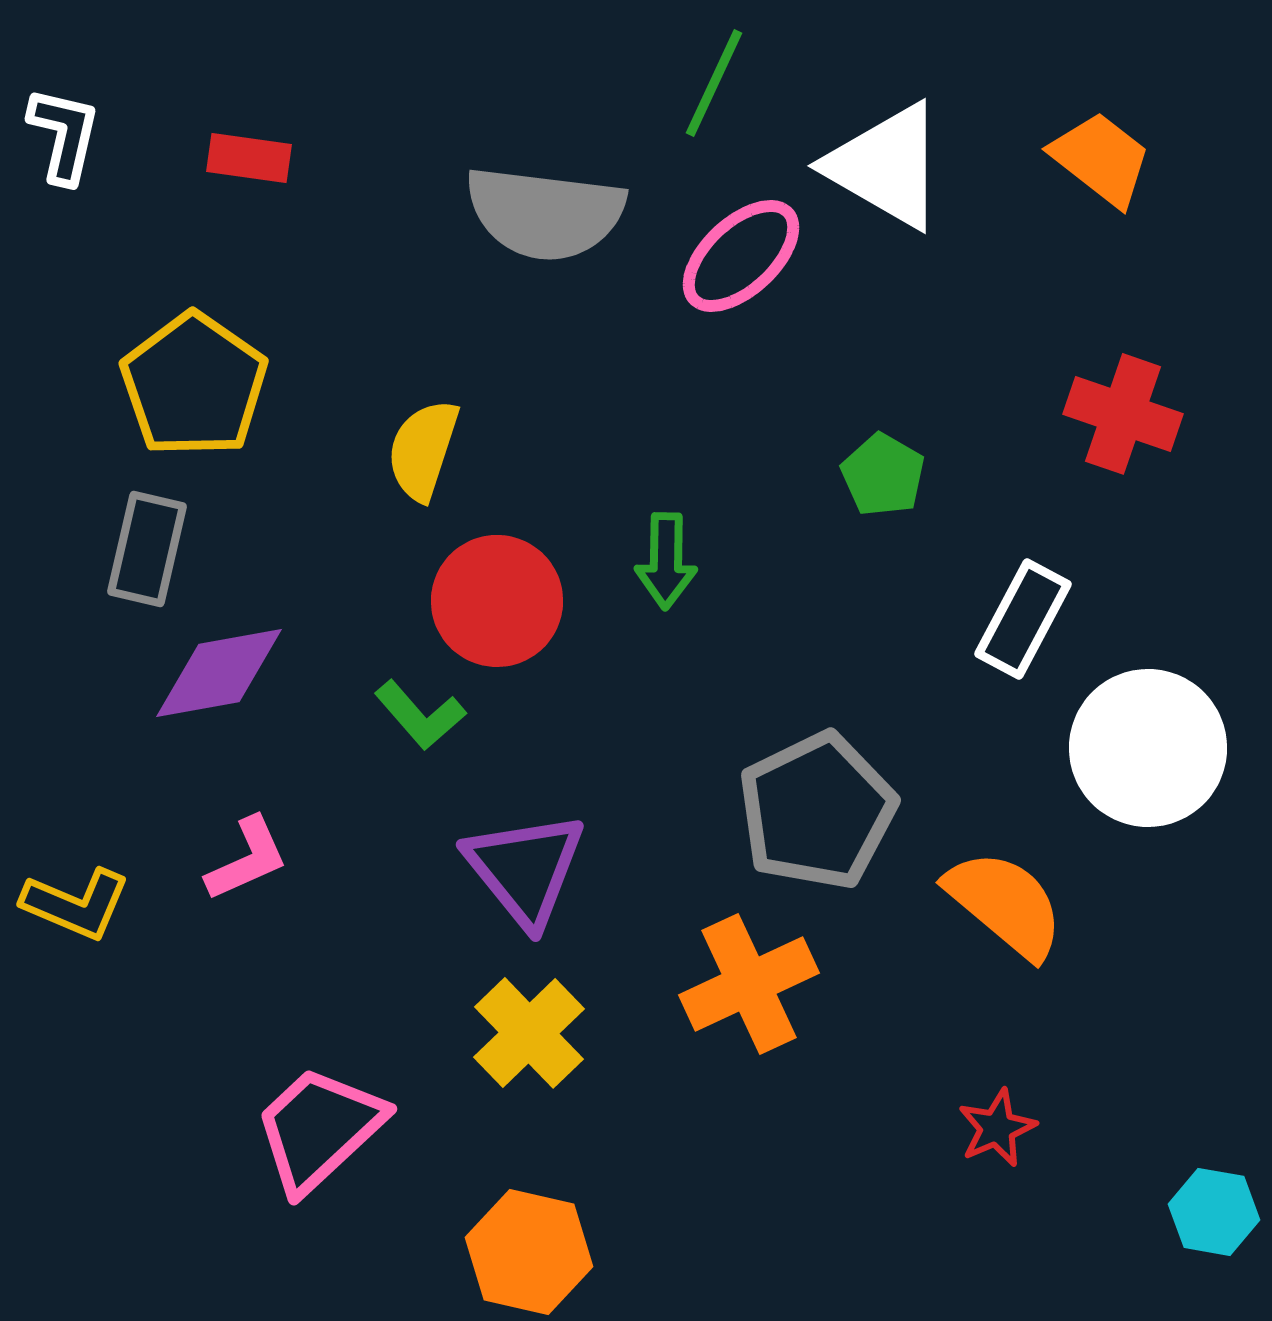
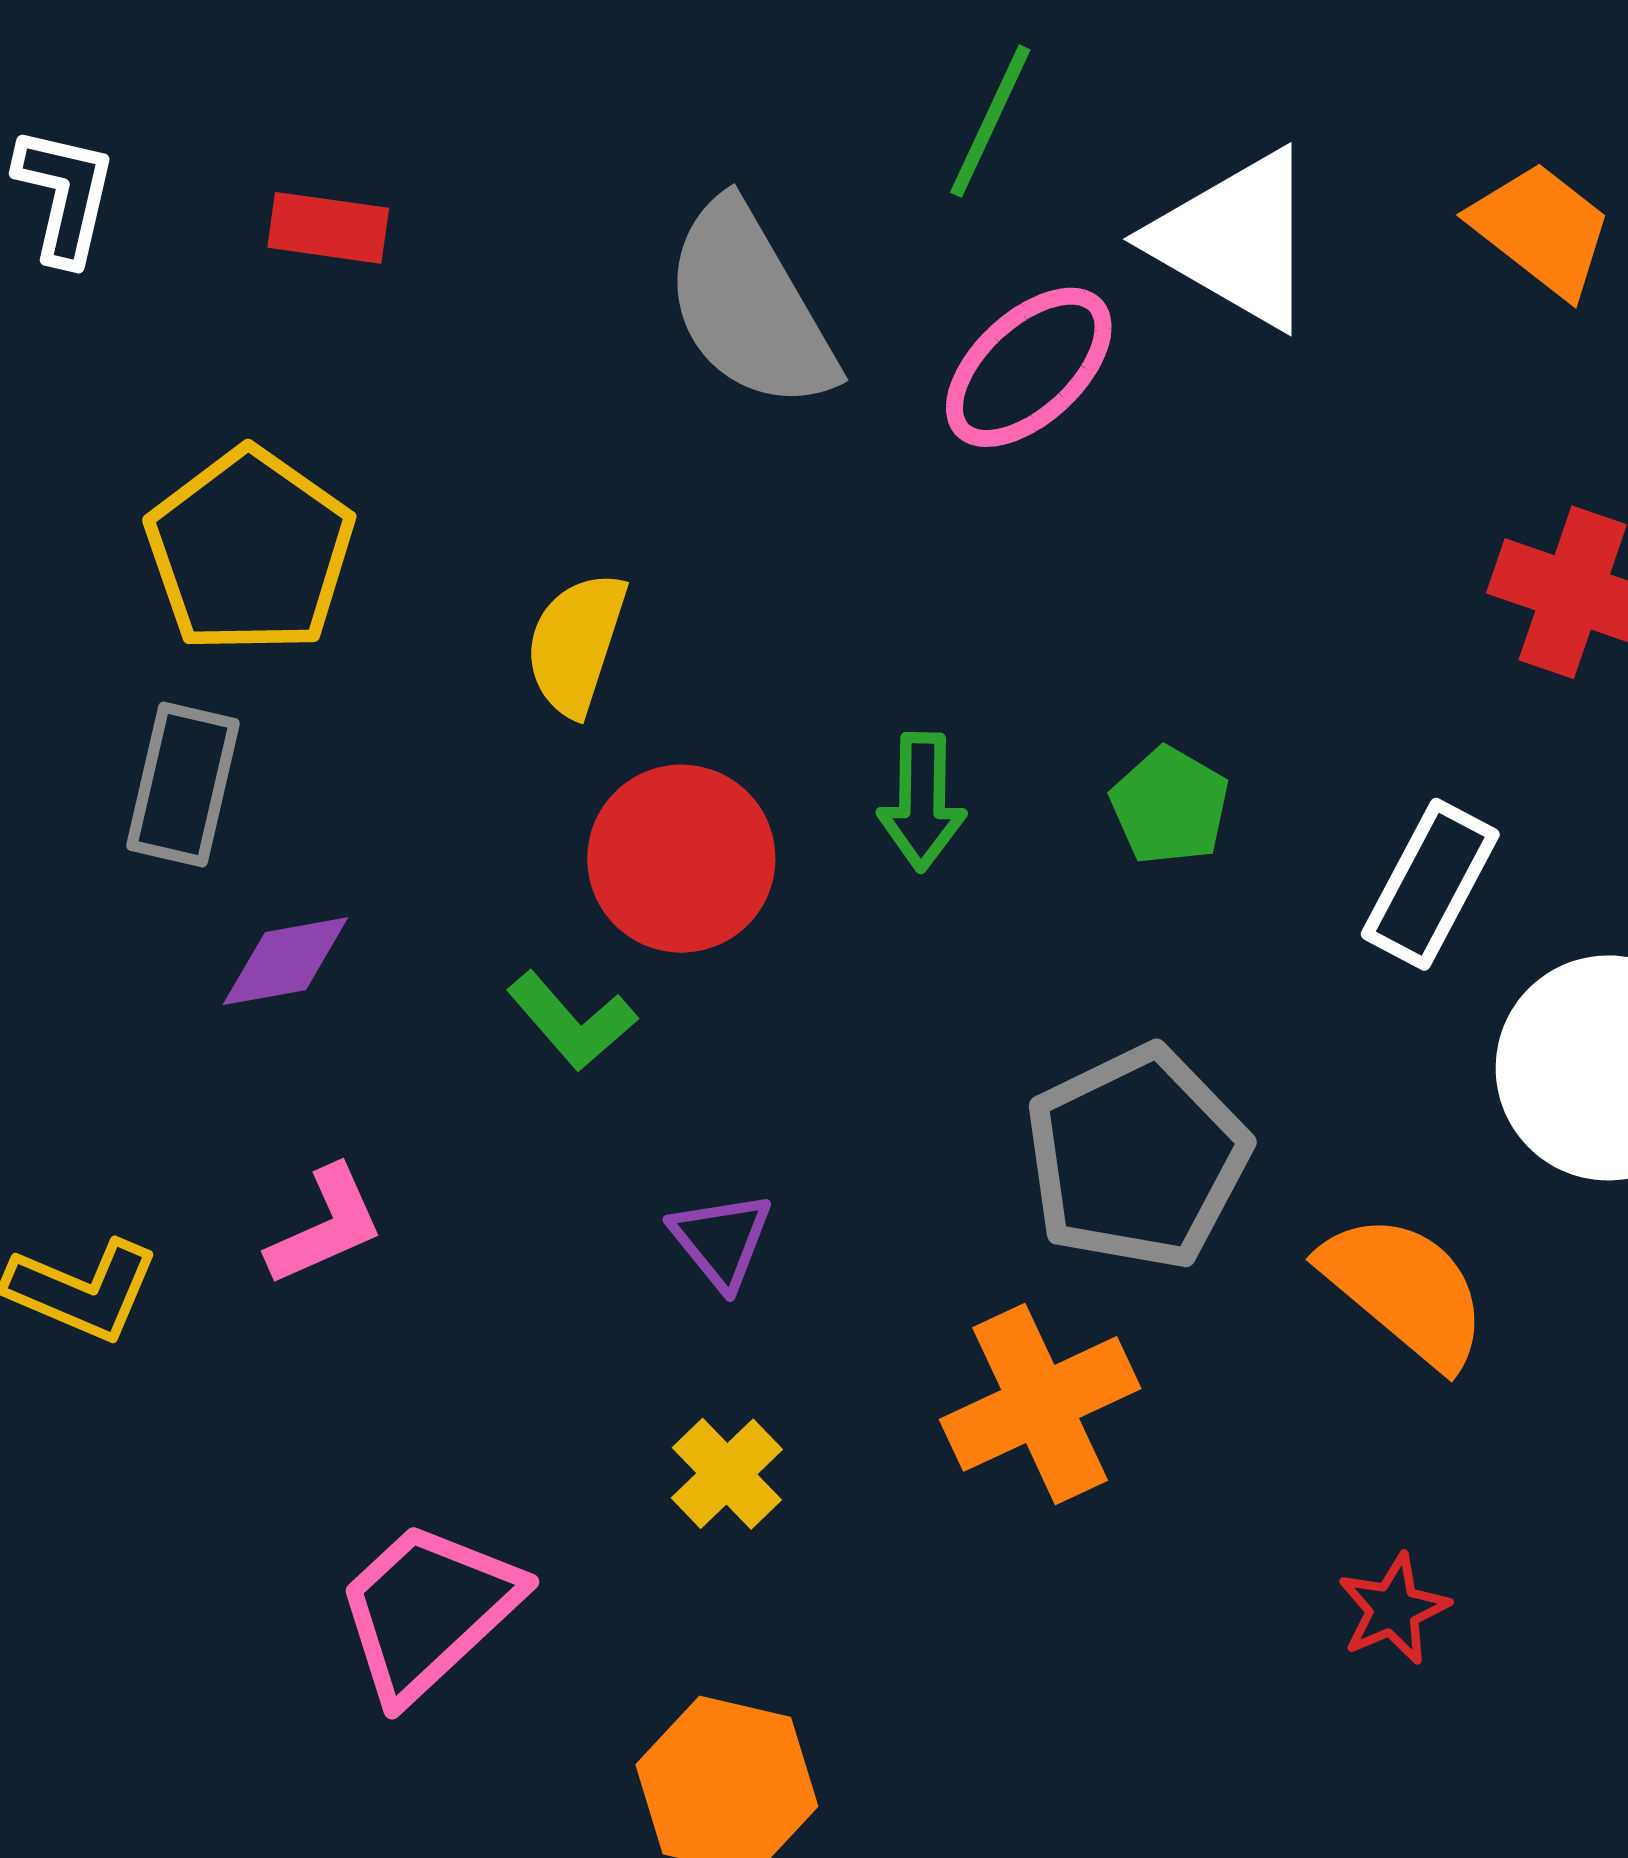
gray semicircle: (545, 213) -> (750, 306), turned 53
green pentagon: (883, 475) -> (1170, 806), moved
purple diamond: (219, 673) -> (285, 961), size x0.7
purple triangle: (525, 869) -> (721, 1240), size x0.6
yellow cross: (529, 1033) -> (727, 1474), size x0.7

